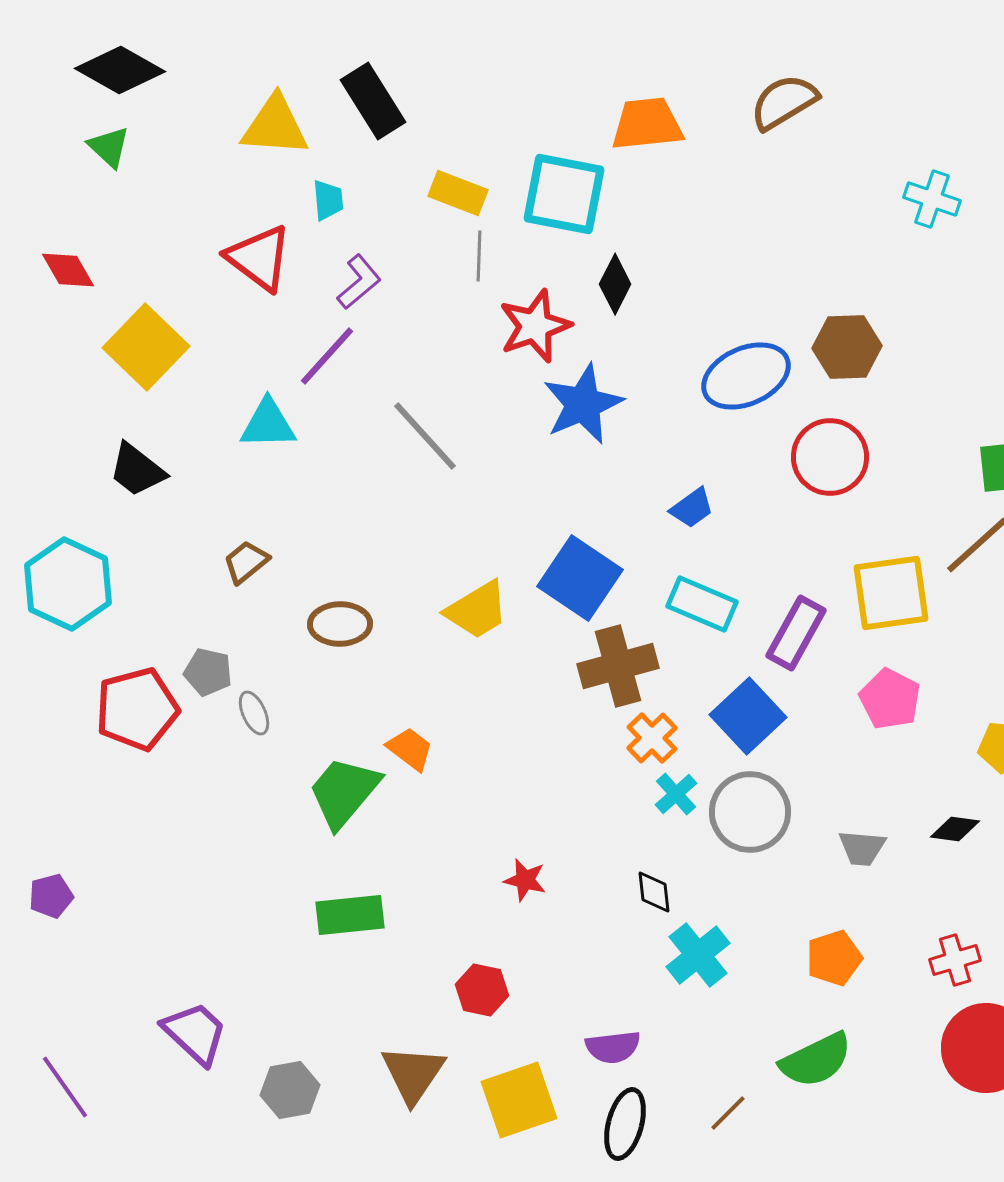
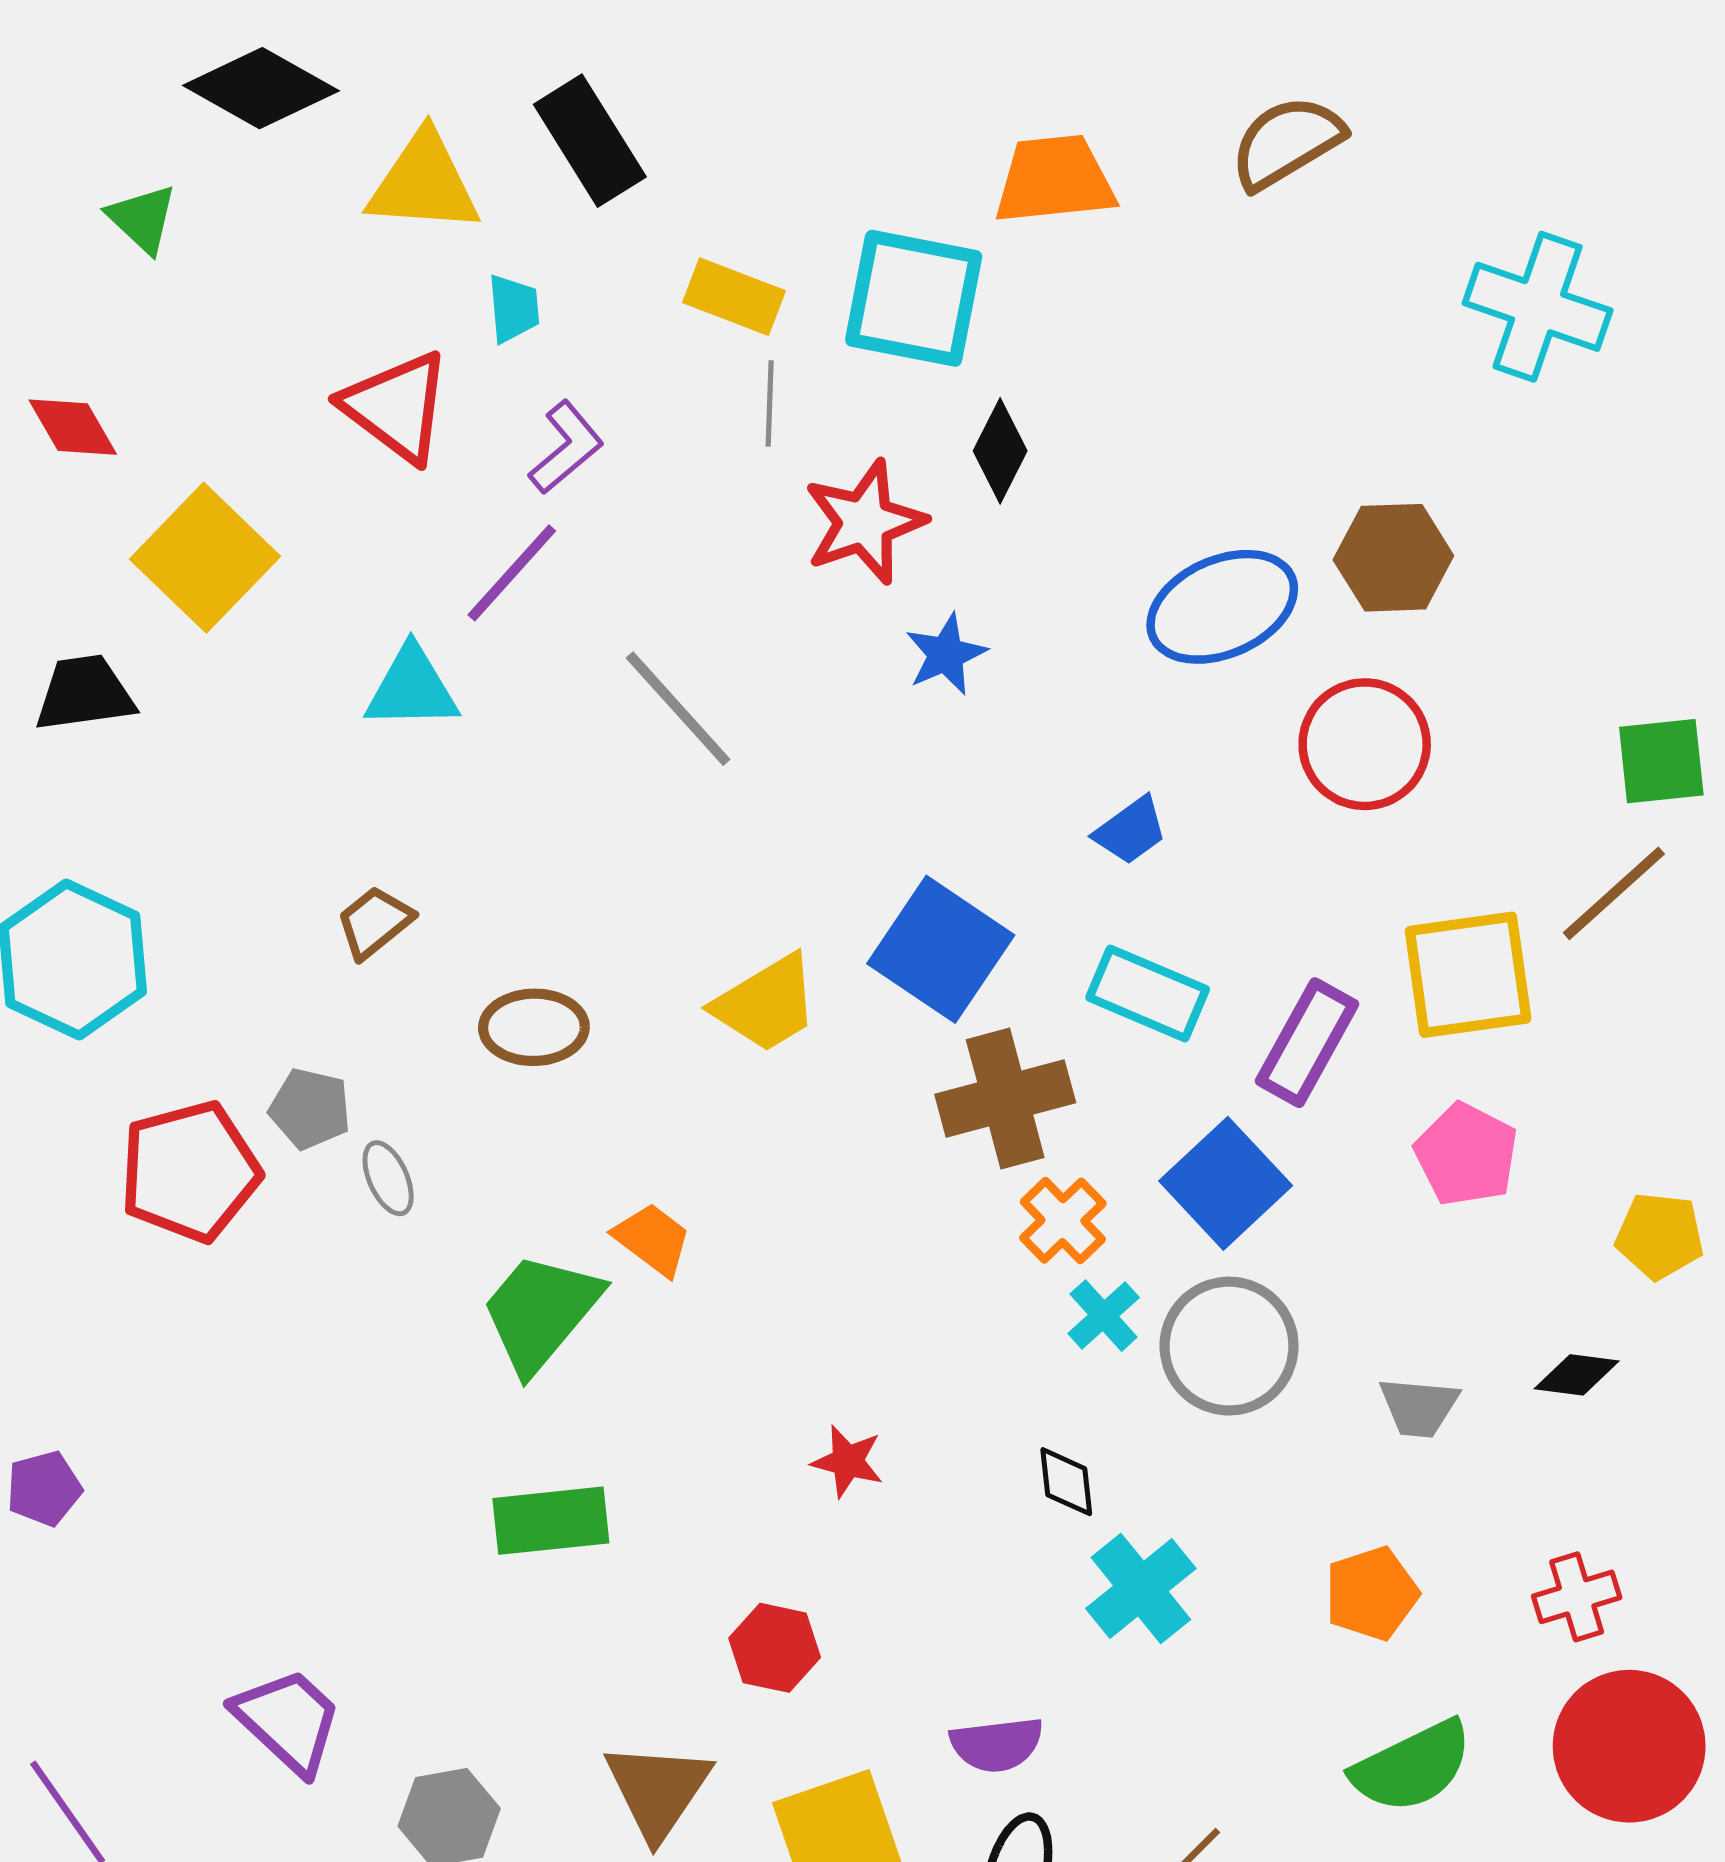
black diamond: (120, 70) -> (261, 88), moved
cyan cross: (932, 199) -> (1538, 307), size x1.5
blue star: (583, 404) -> (946, 654), size x0.6
black trapezoid: (137, 470) -> (85, 693), moved, turned 134
green semicircle: (816, 1060) -> (1412, 1767), moved

